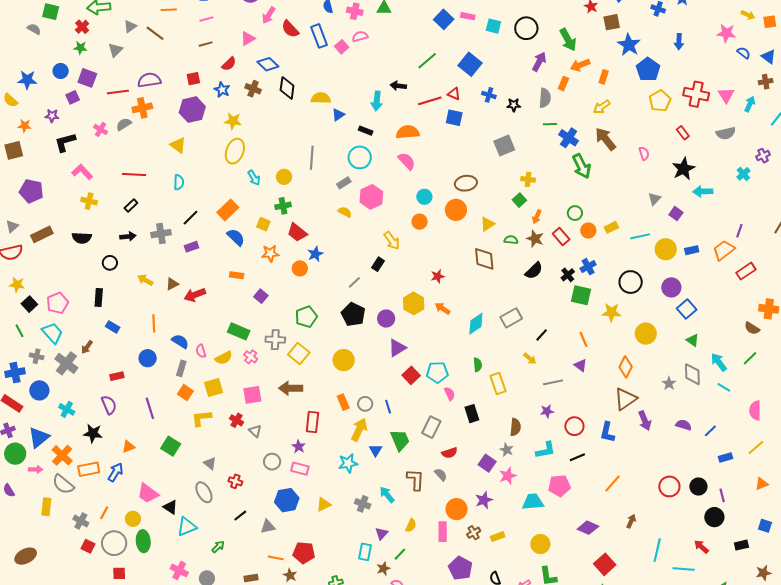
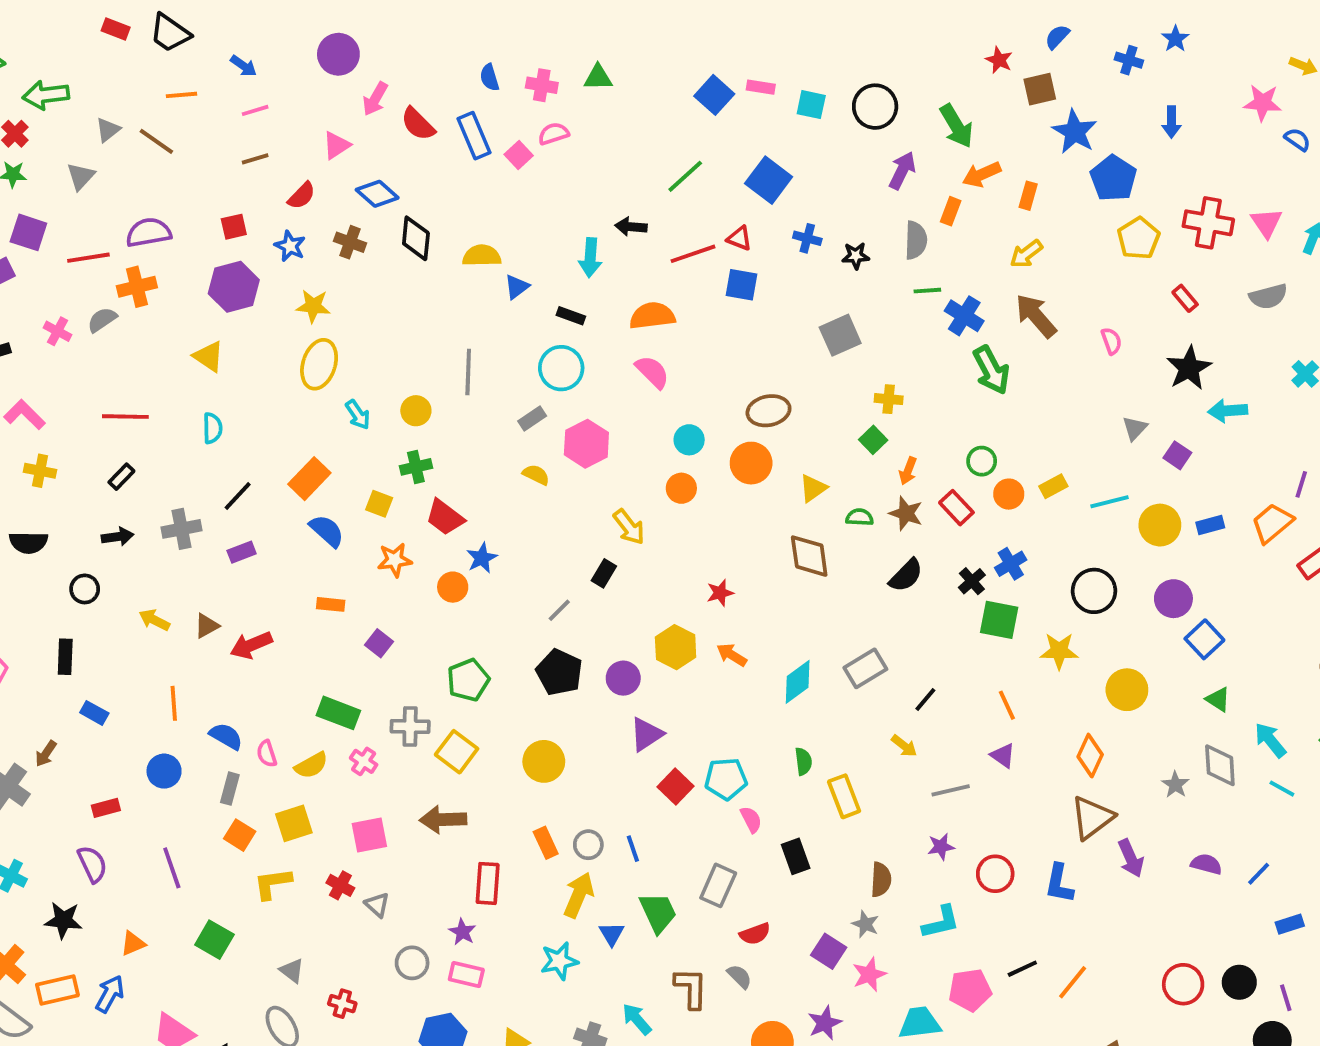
black line: (577, 457) -> (1022, 969), moved

